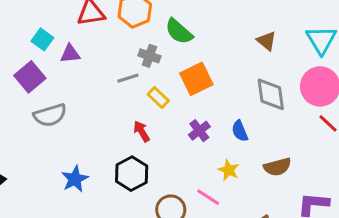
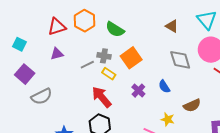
cyan square: (42, 39) -> (19, 44), moved
purple triangle: (70, 54) -> (57, 54), moved
gray cross: (149, 56) -> (104, 56), moved
red arrow: (142, 131) -> (102, 97), size x1.6
yellow star: (229, 170) -> (168, 119), moved

